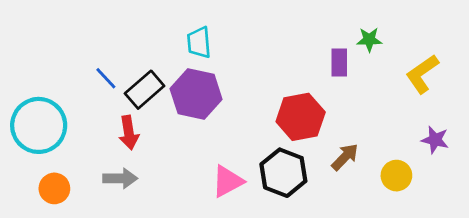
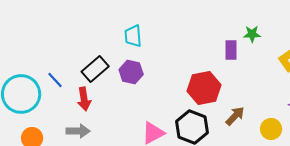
blue line: (106, 78) -> (55, 80), moved
purple hexagon: (196, 94) -> (131, 72), size x0.7

